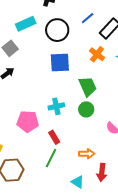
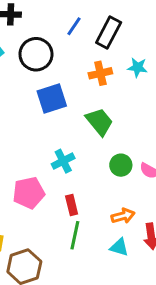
orange cross: (97, 54) -> (100, 73), turned -35
green circle: (86, 109) -> (121, 165), moved
red rectangle: (54, 137) -> (72, 205), turned 32
cyan triangle: (78, 182) -> (119, 247), moved

